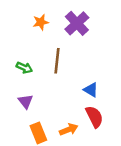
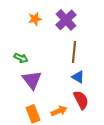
brown line: (57, 61) -> (74, 52), moved
purple triangle: (26, 101) -> (32, 80), moved, size x1.5

